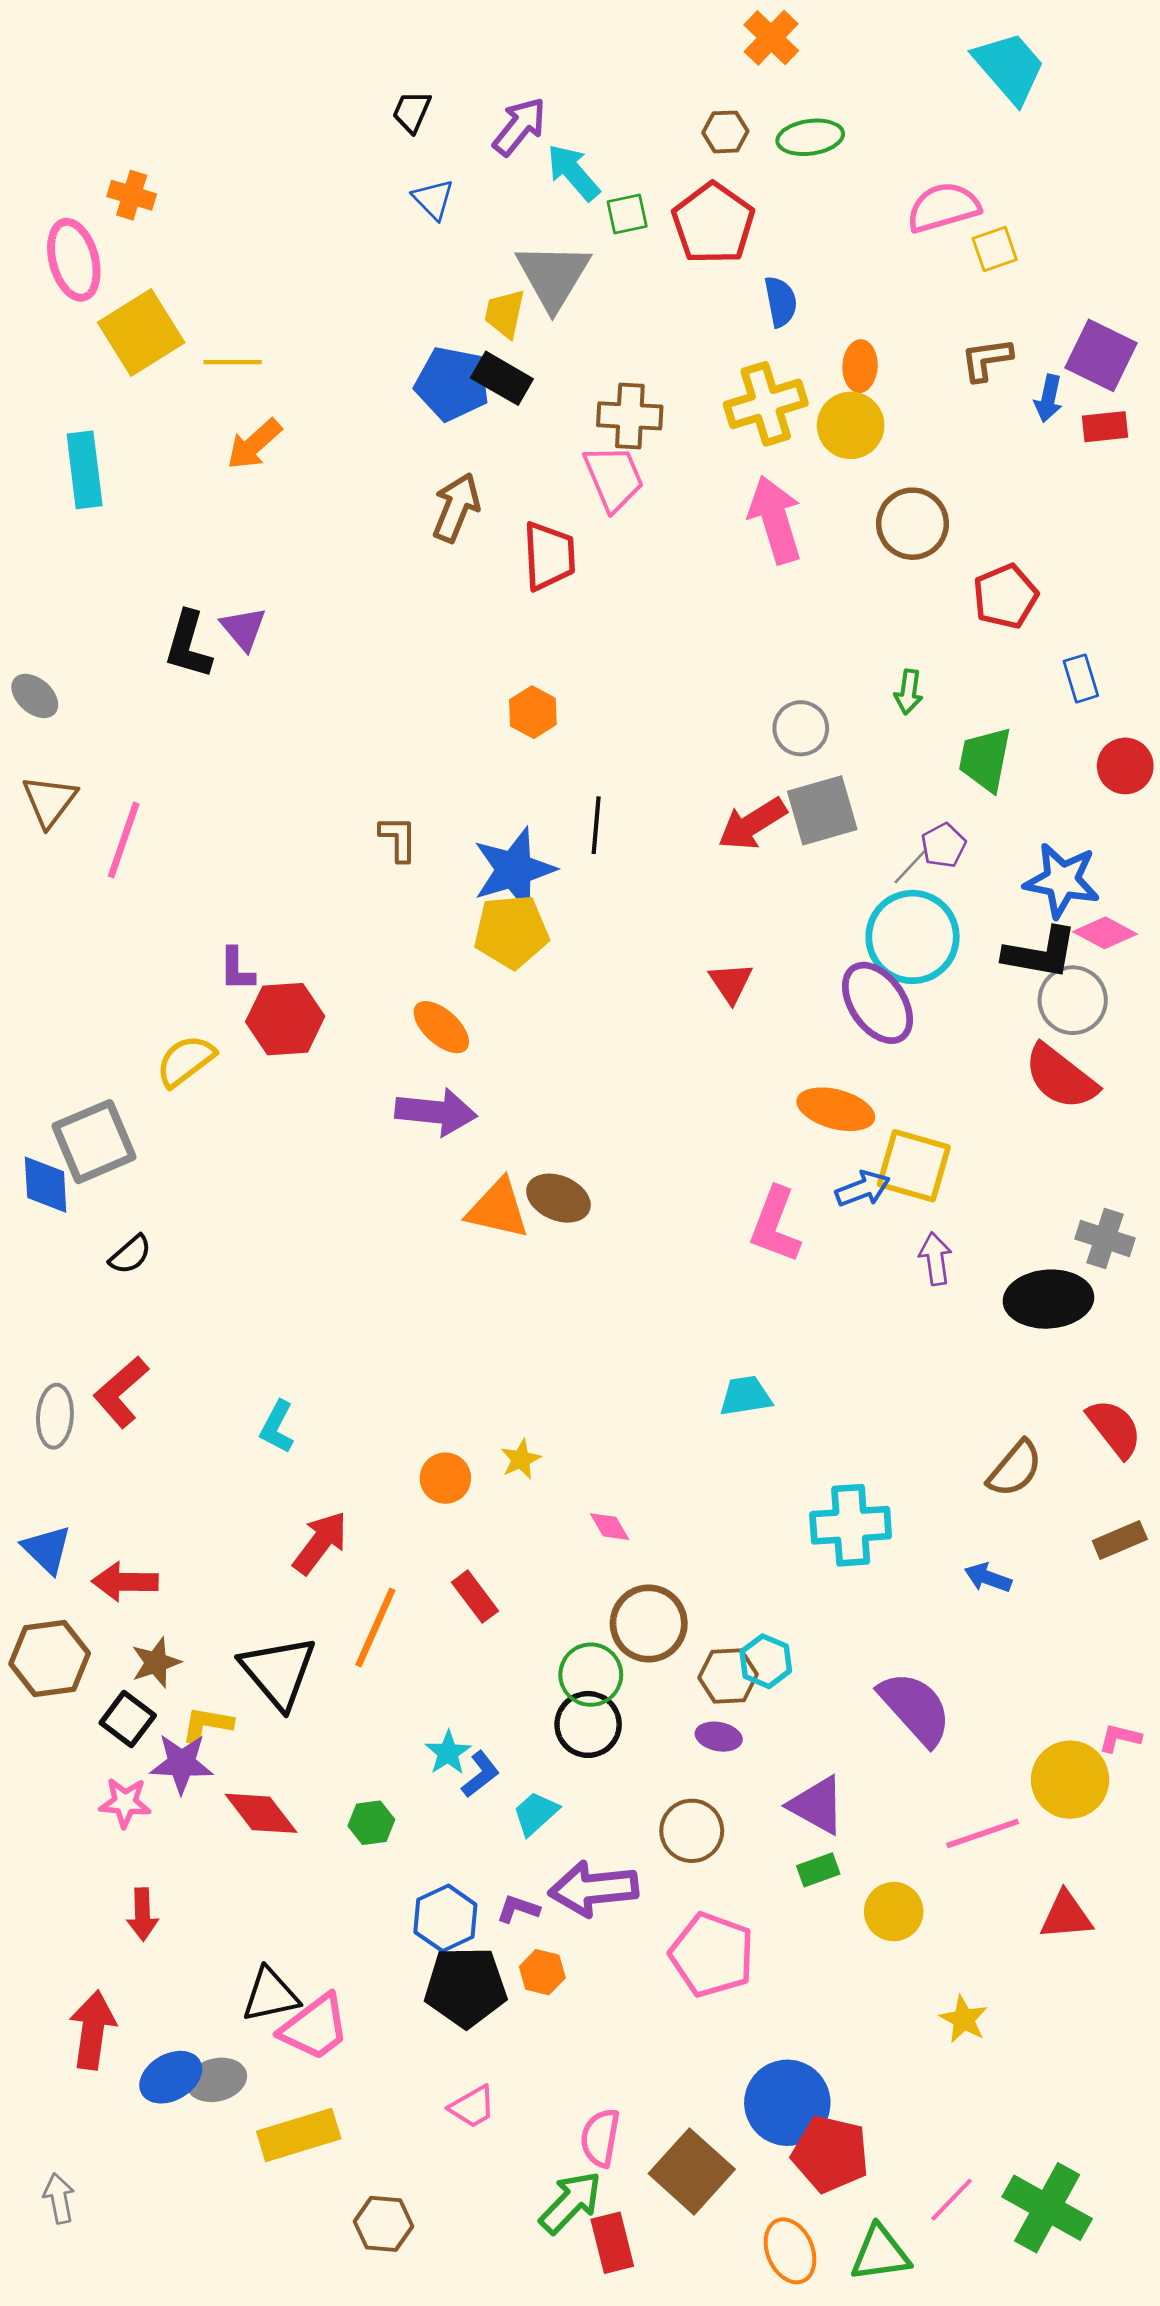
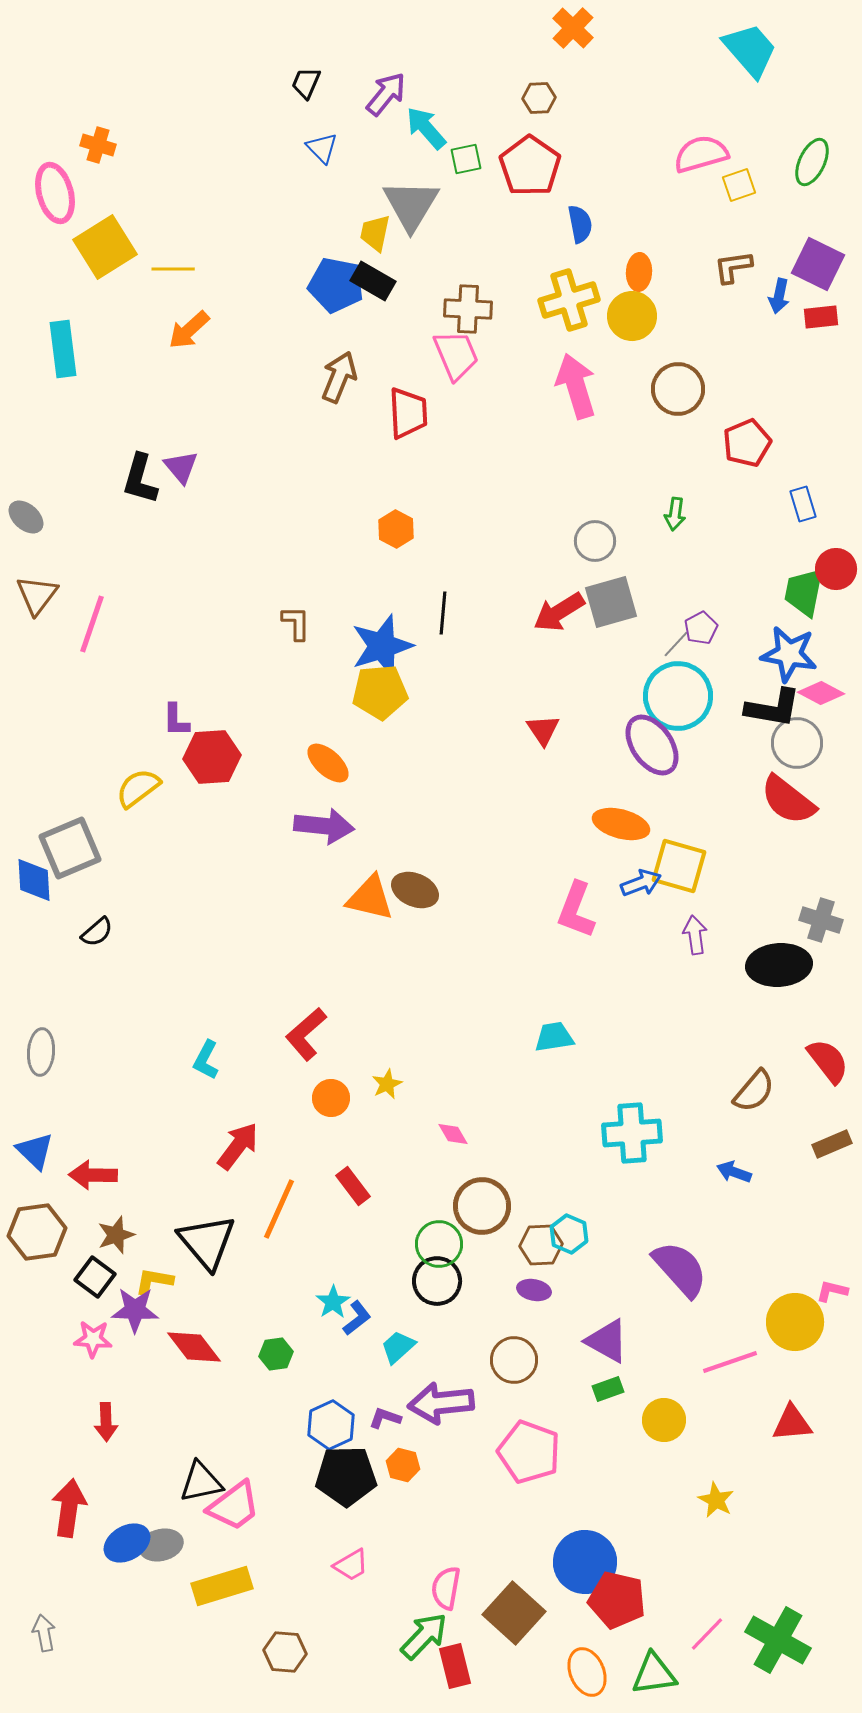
green ellipse: (810, 137) -> (812, 162), moved, turned -57
green trapezoid: (985, 759) -> (804, 592), moved
red L-shape: (121, 1392) -> (306, 1034), moved

